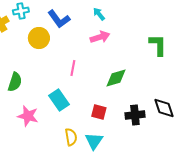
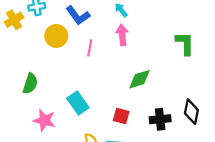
pink arrow: (100, 37) -> (122, 35), turned -78
pink line: (73, 68) -> (90, 48), moved
black diamond: (164, 108) -> (191, 112), turned 30

